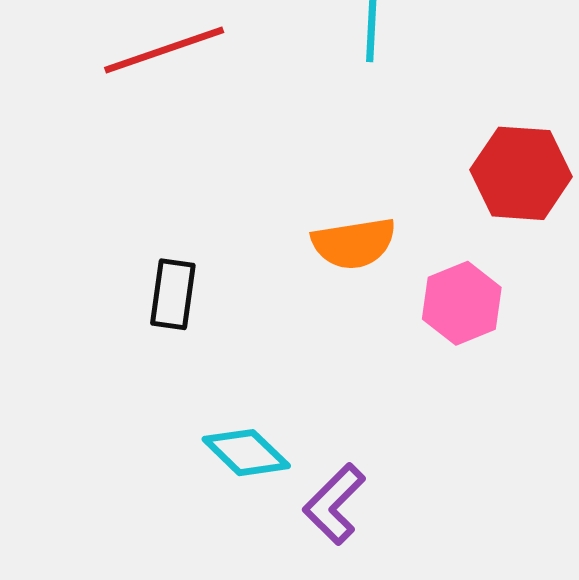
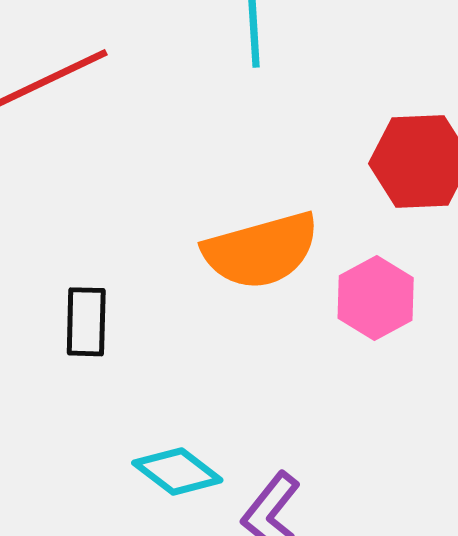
orange semicircle: (354, 243) -> (261, 250), size x1.4

